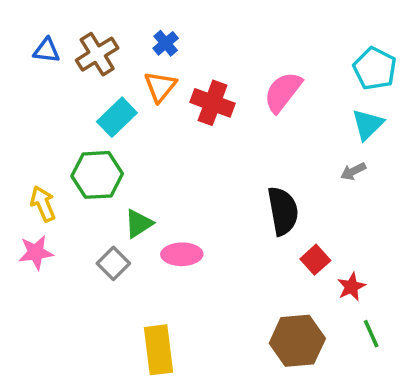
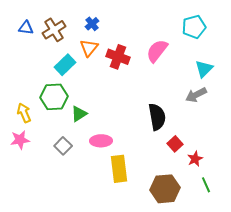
cyan pentagon: (375, 69) -> (194, 27), moved, turned 30
gray arrow: (353, 171) -> (196, 95), size x1.5
green triangle: (139, 224) -> (79, 114), moved
yellow rectangle: (158, 350) -> (119, 169), moved

